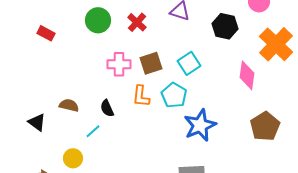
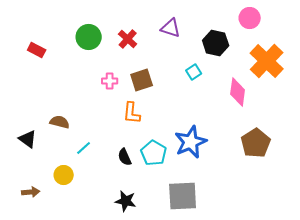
cyan square: (189, 63) -> (194, 72), moved, size x0.7
pink cross: (119, 64) -> (110, 81), size x0.7
cyan pentagon: (174, 95) -> (154, 153), moved
black semicircle: (107, 108) -> (125, 157), moved

